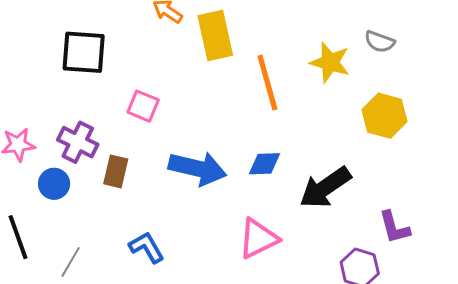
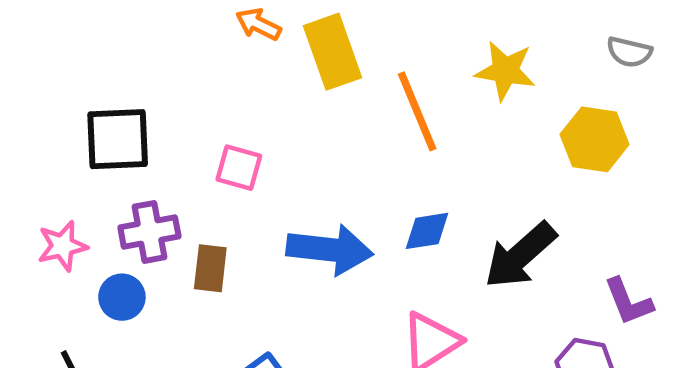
gray semicircle: (380, 42) -> (629, 52), moved
black square: (84, 52) -> (118, 139), moved
purple cross: (78, 142) -> (149, 232), turned -30

